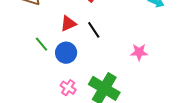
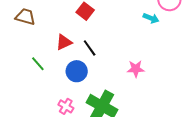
blue circle: (66, 53) -> (77, 71), moved

